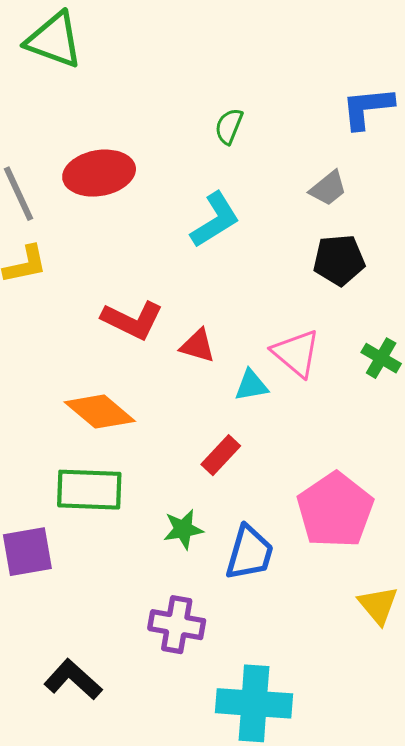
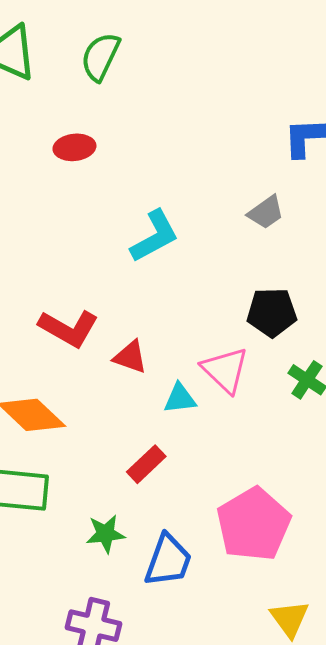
green semicircle: (229, 126) -> (100, 57), moved, size x1.4
red ellipse: (99, 173) -> (74, 147), moved, size x0.6
black pentagon: (339, 260) -> (272, 312), moved

